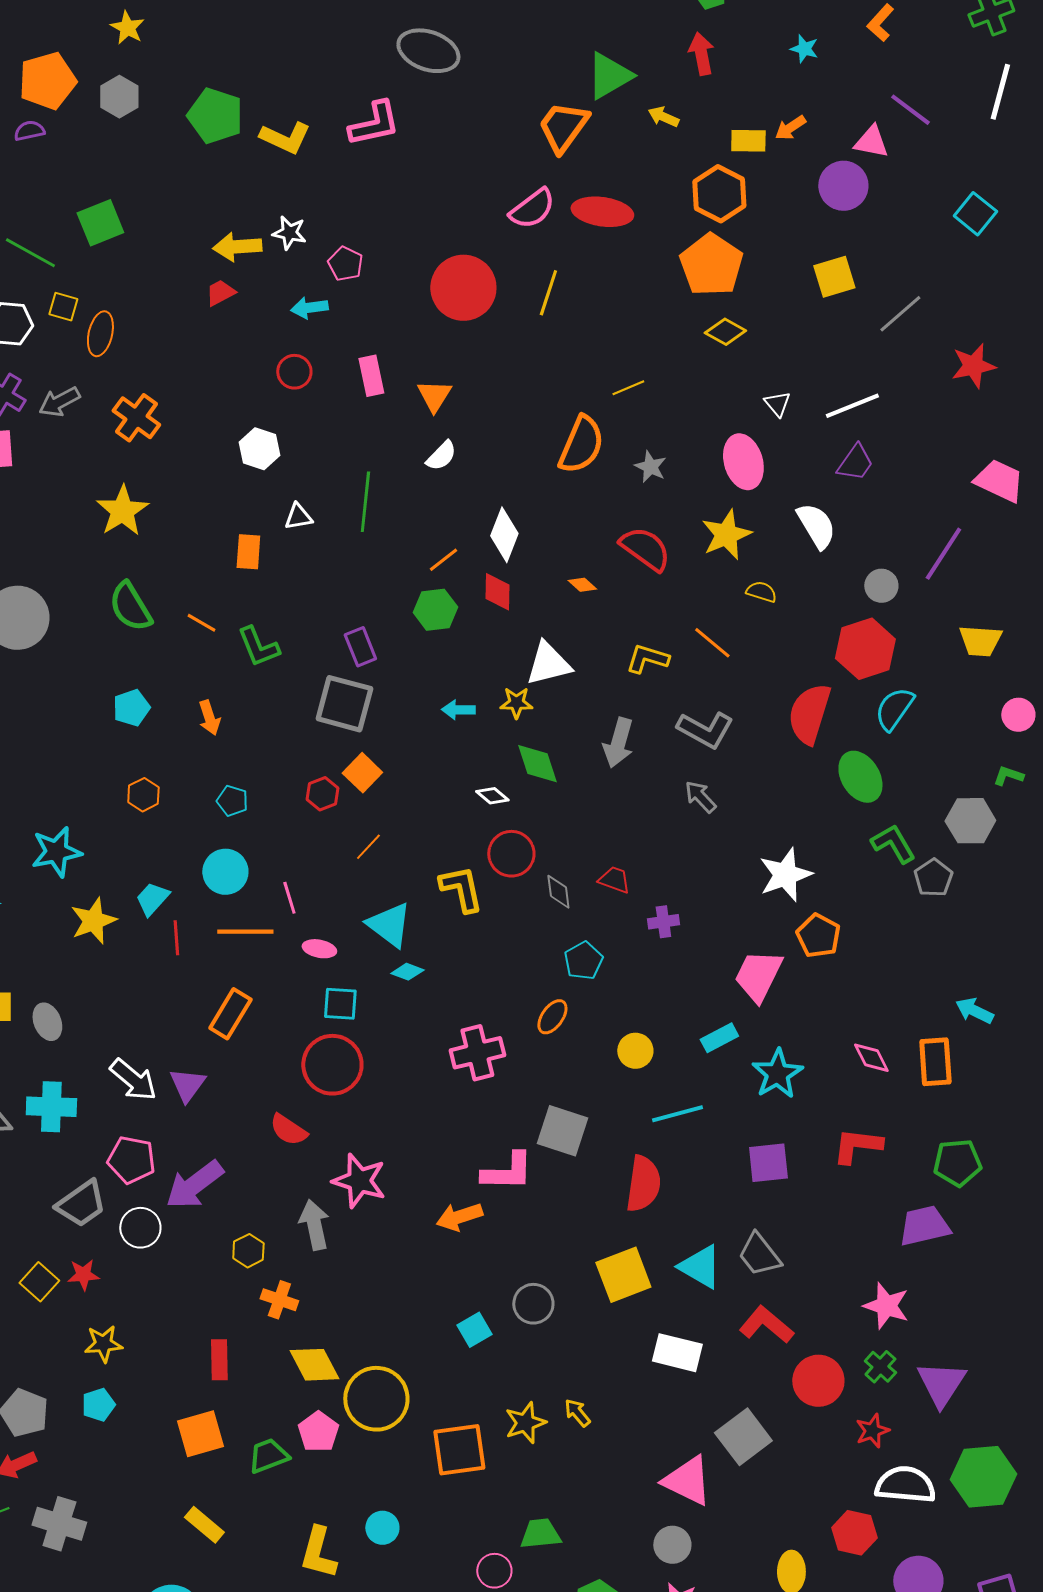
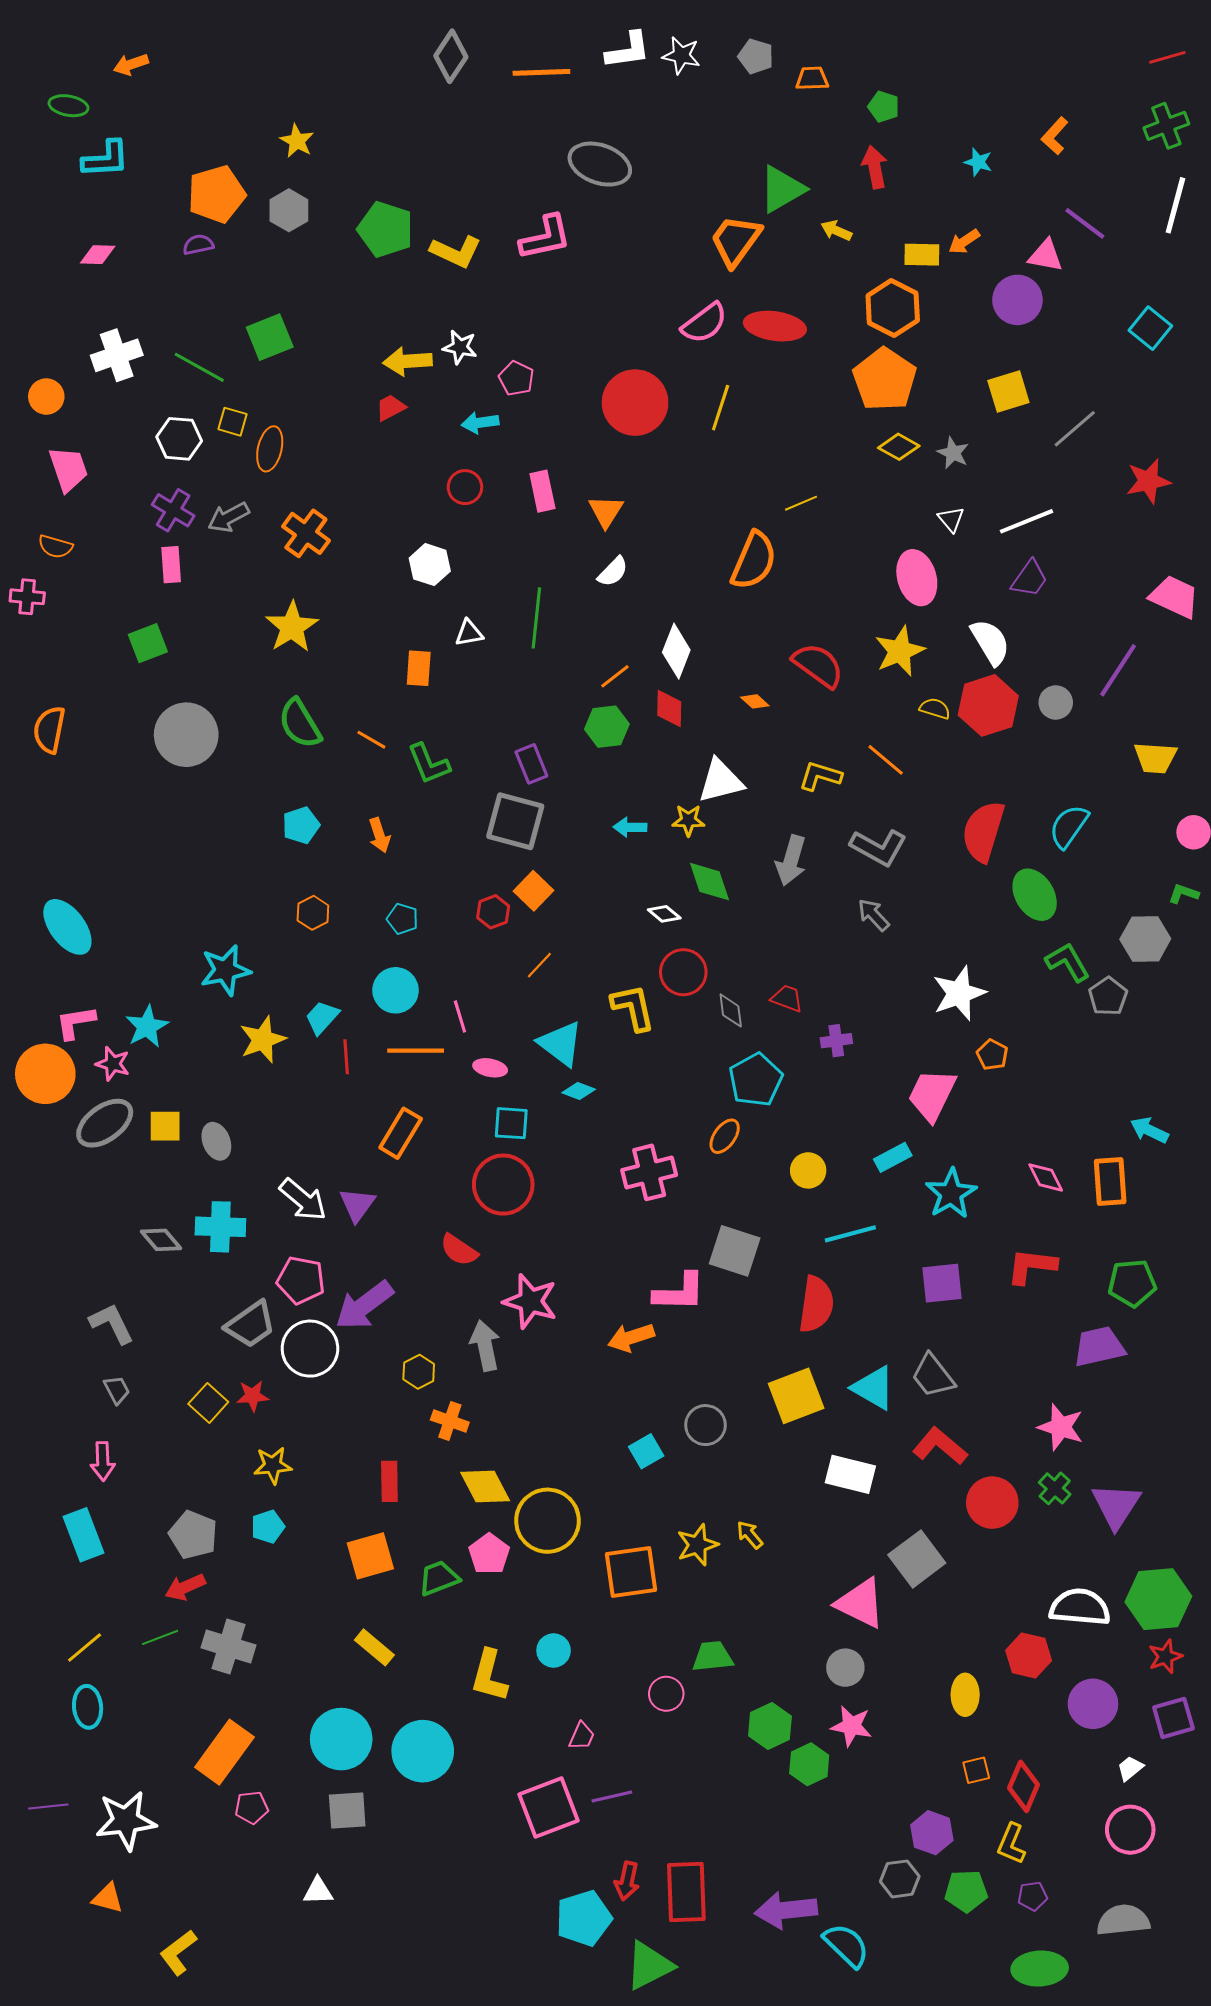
gray star: (650, 467) -> (953, 453), moved
red hexagon: (865, 649) -> (988, 705), moved
orange pentagon: (818, 936) -> (992, 1055), size x0.7
cyan pentagon: (583, 961) -> (756, 1080), size x1.4
white circle: (140, 1228) -> (310, 1349), size x1.4
red star: (872, 1431) -> (1165, 1657), moved

